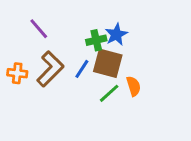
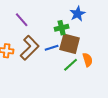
blue star: (116, 34) -> (78, 14), moved
blue line: (82, 69) -> (52, 48), turned 40

